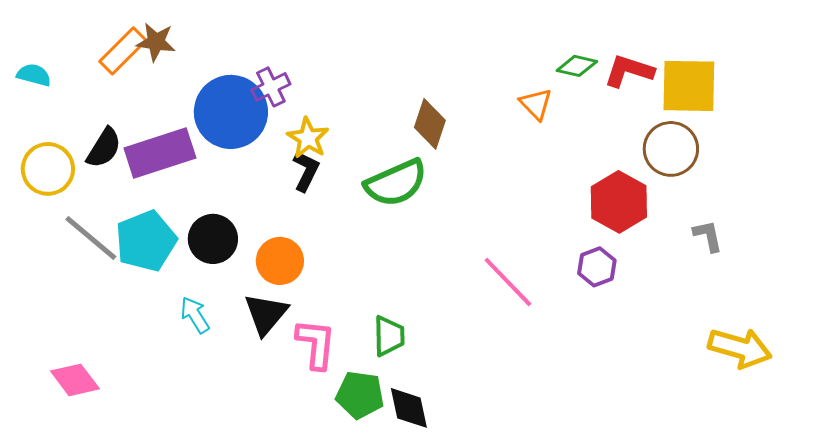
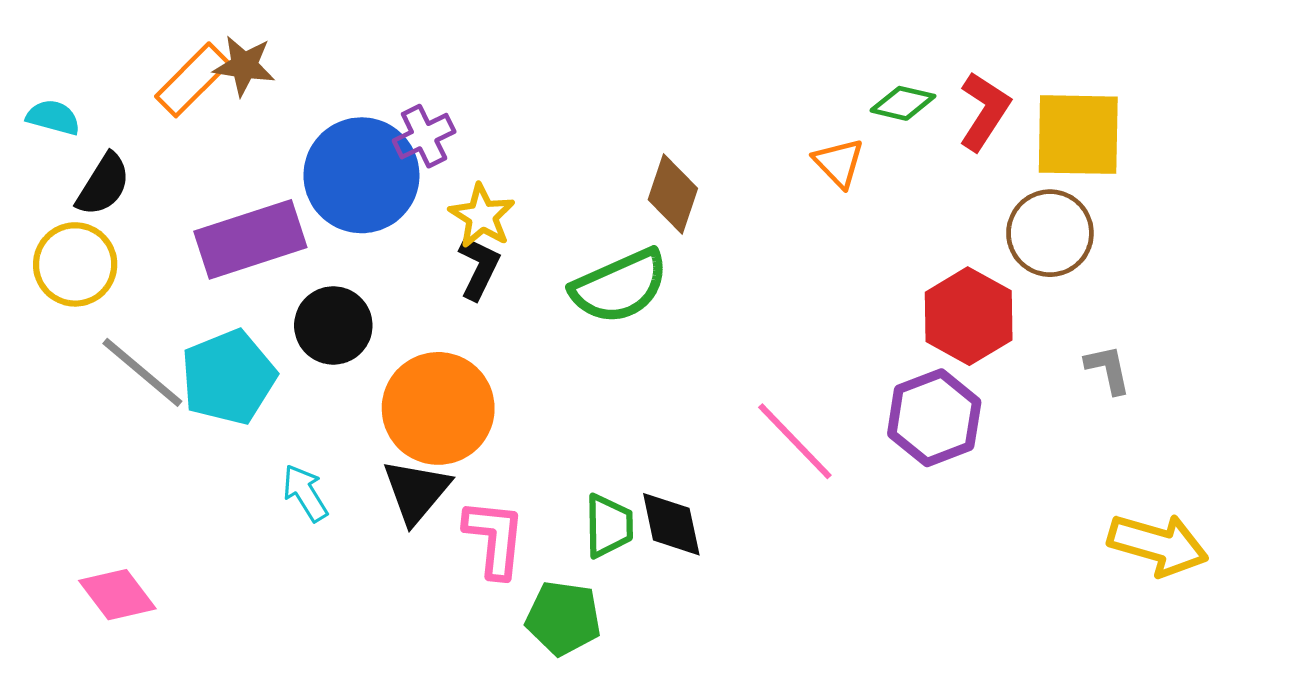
red L-shape: (629, 71) -> (984, 111), turned 105
black semicircle: (104, 148) -> (103, 185), moved
black circle: (213, 239) -> (333, 325), moved
orange circle: (280, 261) -> (438, 408), size x1.5
purple hexagon: (597, 267) -> (934, 418), size x1.5
black diamond: (409, 408) -> (671, 524), moved

